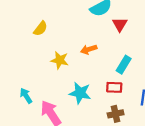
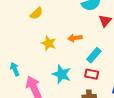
cyan rectangle: (124, 65) -> (94, 55), moved

